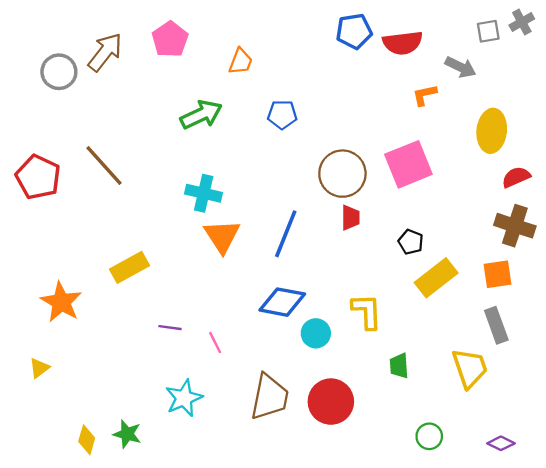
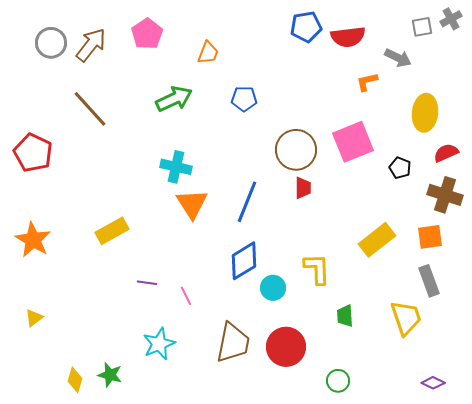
gray circle: (59, 72) -> (51, 43), moved
brown line: (104, 165) -> (90, 109), moved
black pentagon: (411, 242) -> (400, 168), moved
orange star: (61, 302) -> (33, 240), moved
blue diamond: (282, 302) -> (244, 261), turned -42
green circle: (429, 436) -> (338, 381), moved

